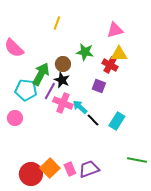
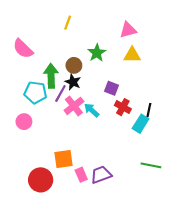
green star: (85, 52) -> (97, 53), turned 30
red cross: (110, 65) -> (123, 107), moved
green arrow: (41, 74) -> (51, 76), turned -30
pink cross: (63, 103) -> (74, 106), turned 30
black line: (93, 120) -> (149, 110), moved, turned 56
cyan rectangle: (117, 121) -> (141, 124), moved
orange square: (50, 168) -> (64, 159), moved, turned 36

